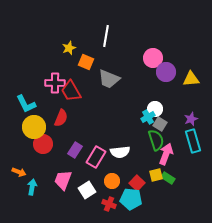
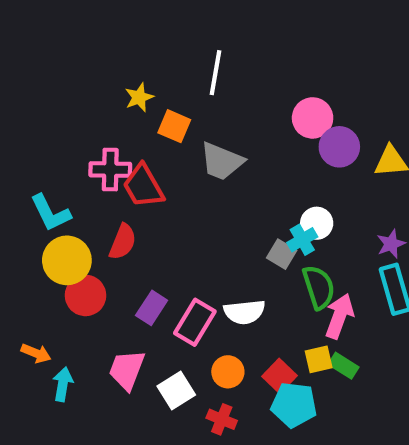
gray square: (160, 124) -> (282, 254), moved
cyan pentagon: (131, 199) -> (294, 405), moved

